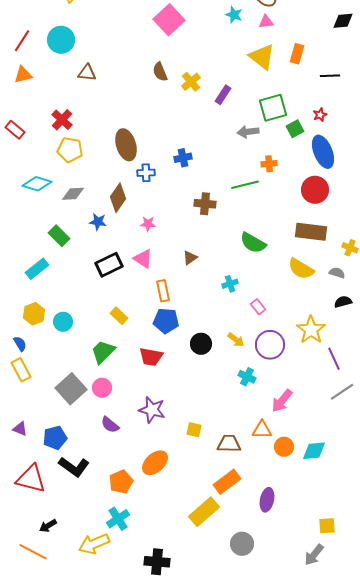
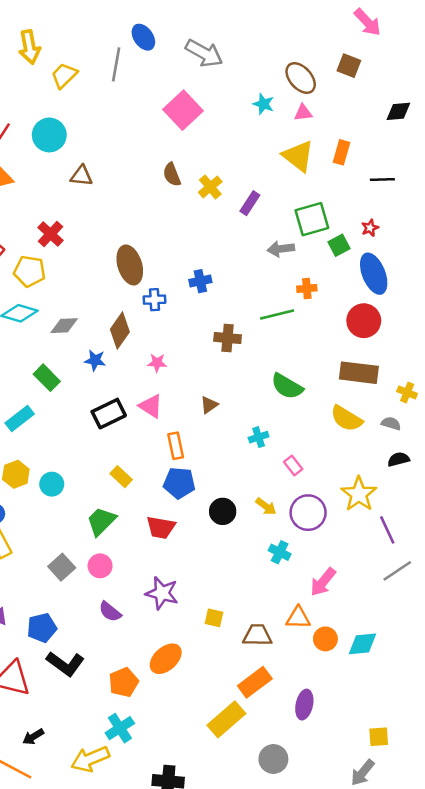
yellow pentagon: (70, 150) -> (29, 271), moved
gray square: (71, 389) -> (62, 567), size x0.7

